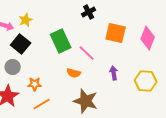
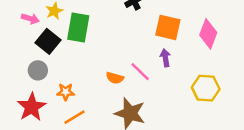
green rectangle: (61, 41) -> (78, 27), moved, turned 35
pink line: (87, 53) -> (140, 72), moved
purple arrow: (114, 73) -> (165, 58), moved

